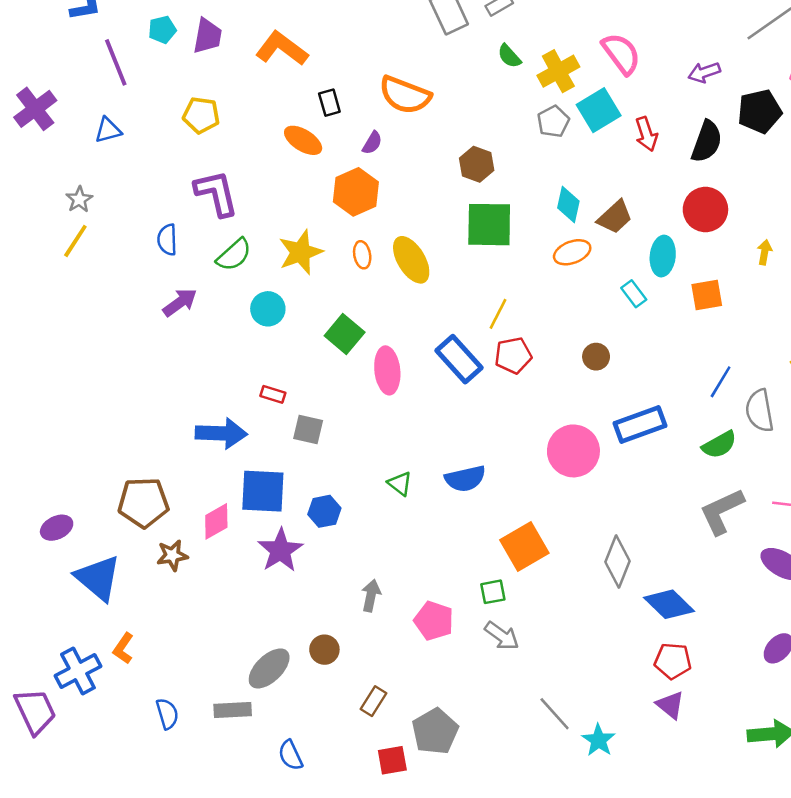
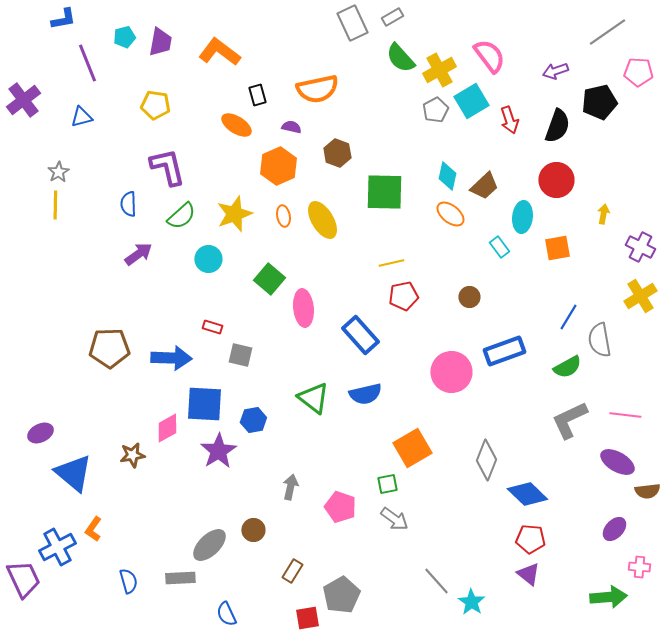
green semicircle: (509, 56) -> (400, 58), size x1.5
orange semicircle: (405, 95) -> (317, 89), turned -33
purple semicircle: (372, 143) -> (291, 127), turned -108
brown hexagon: (477, 164) -> (337, 153), moved
yellow line: (75, 241) -> (55, 205), turned -32
orange ellipse: (572, 252) -> (450, 214), turned 60
yellow line: (498, 314) -> (391, 263), turned 50
blue rectangle: (459, 359) -> (360, 335), moved
green triangle: (400, 484) -> (313, 398), size x1.6
brown pentagon: (143, 502) -> (109, 348), moved

